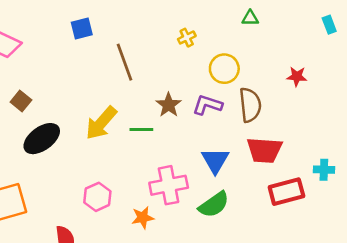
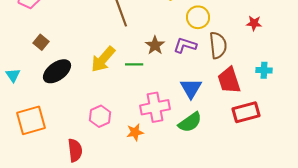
red trapezoid: (264, 150) -> (229, 80), turned 68
cyan cross: (324, 170) -> (264, 70), moved

